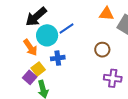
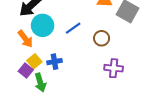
blue line: (66, 29) -> (73, 28), moved
blue cross: (58, 58) -> (54, 62), moved

